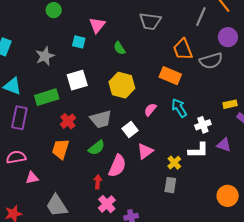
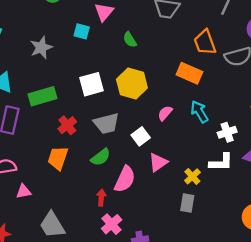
white square: (77, 80) -> (92, 84), moved

